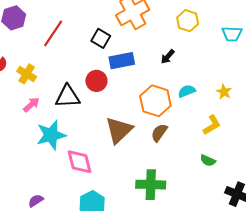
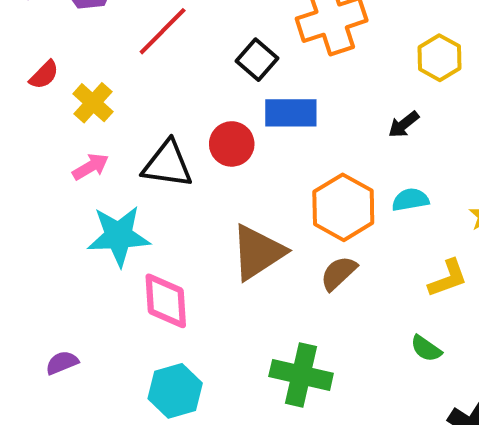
black arrow: (168, 57) -> (404, 124), moved

